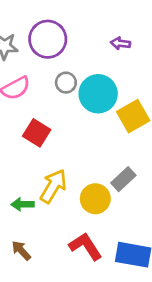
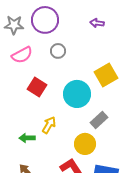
cyan circle: (98, 94) -> (77, 94), moved
yellow arrow: (53, 186) -> (49, 125), size x0.7
yellow circle: (95, 199) -> (85, 144), moved

